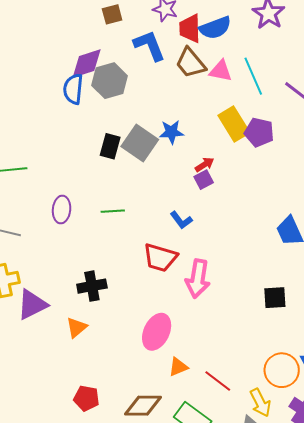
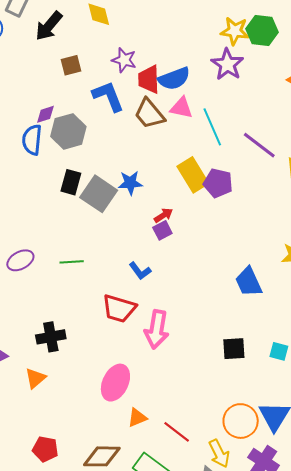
purple diamond: (87, 64) -> (45, 114), size x0.6
pink triangle: (221, 71) -> (181, 108), moved
black rectangle: (110, 146) -> (71, 182), moved
purple ellipse: (62, 210) -> (20, 260), turned 56

